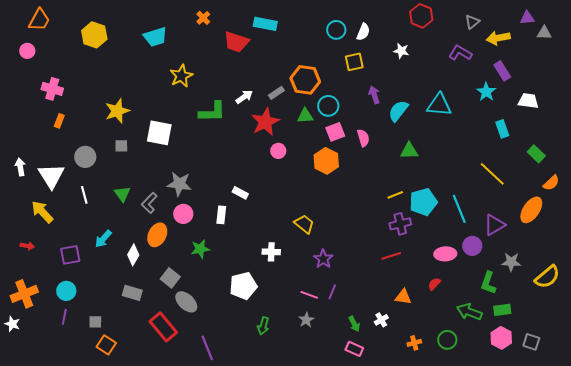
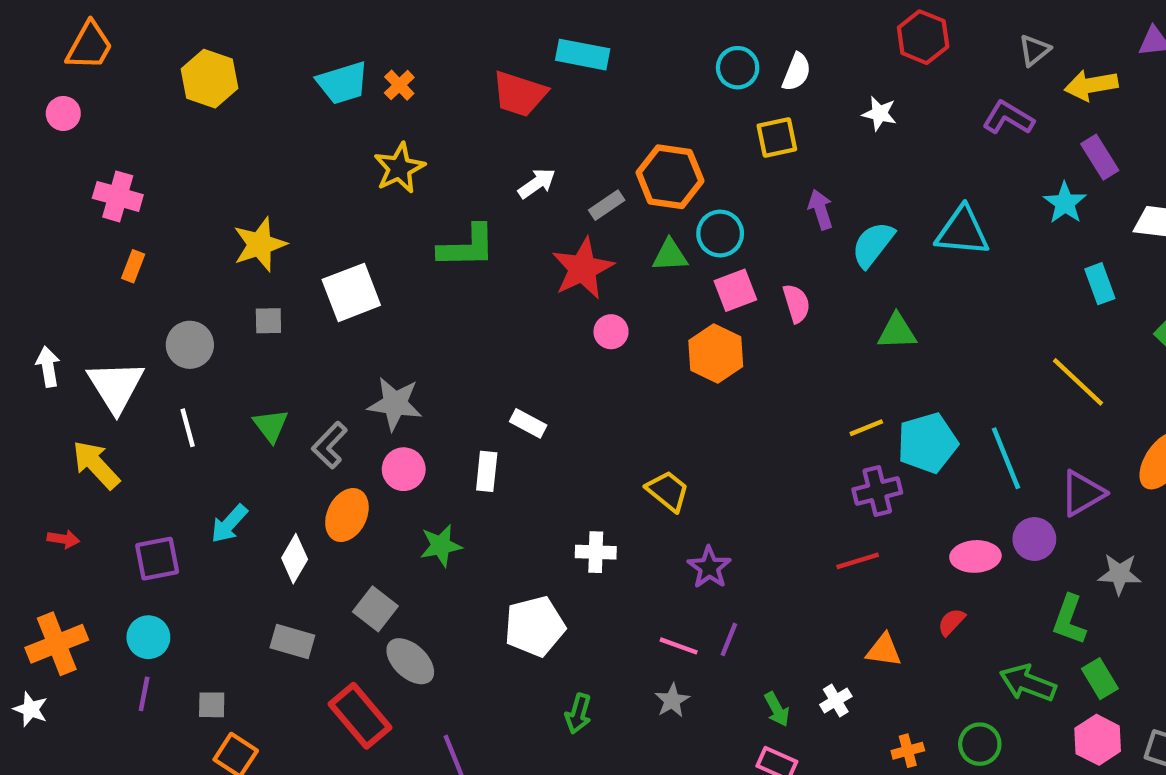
orange cross: (203, 18) -> (399, 85), moved
white arrow: (244, 97) -> (537, 183), moved
white square: (159, 133) -> (351, 292), turned -32
green rectangle: (502, 310) -> (1100, 679), turned 66

